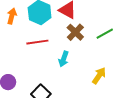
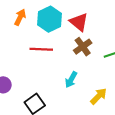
cyan arrow: (64, 59) -> (71, 80), moved

